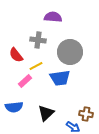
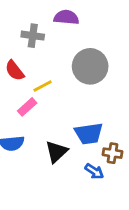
gray cross: (38, 40) -> (33, 36), moved
blue trapezoid: (60, 78) -> (89, 134), moved

